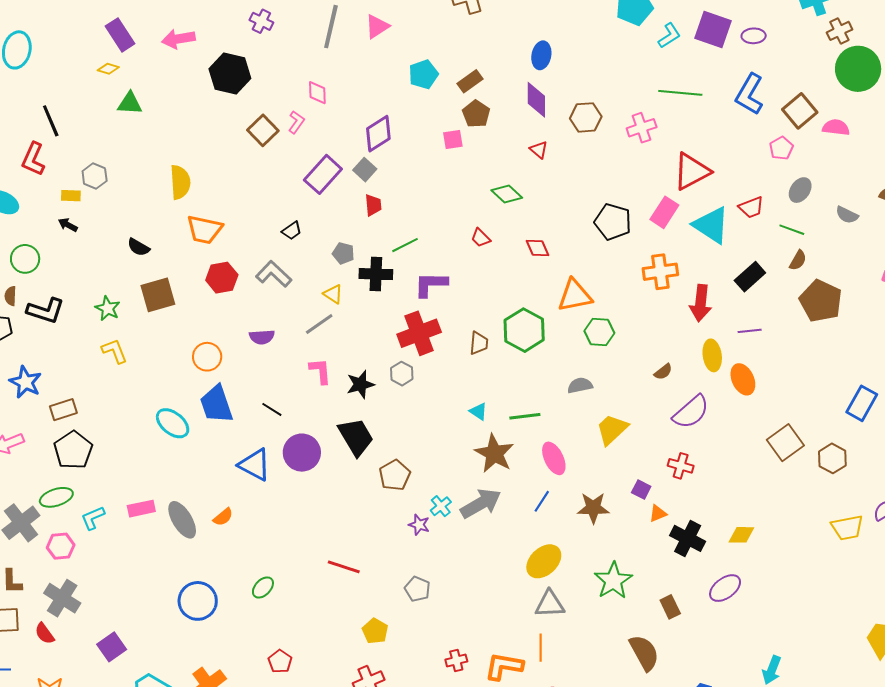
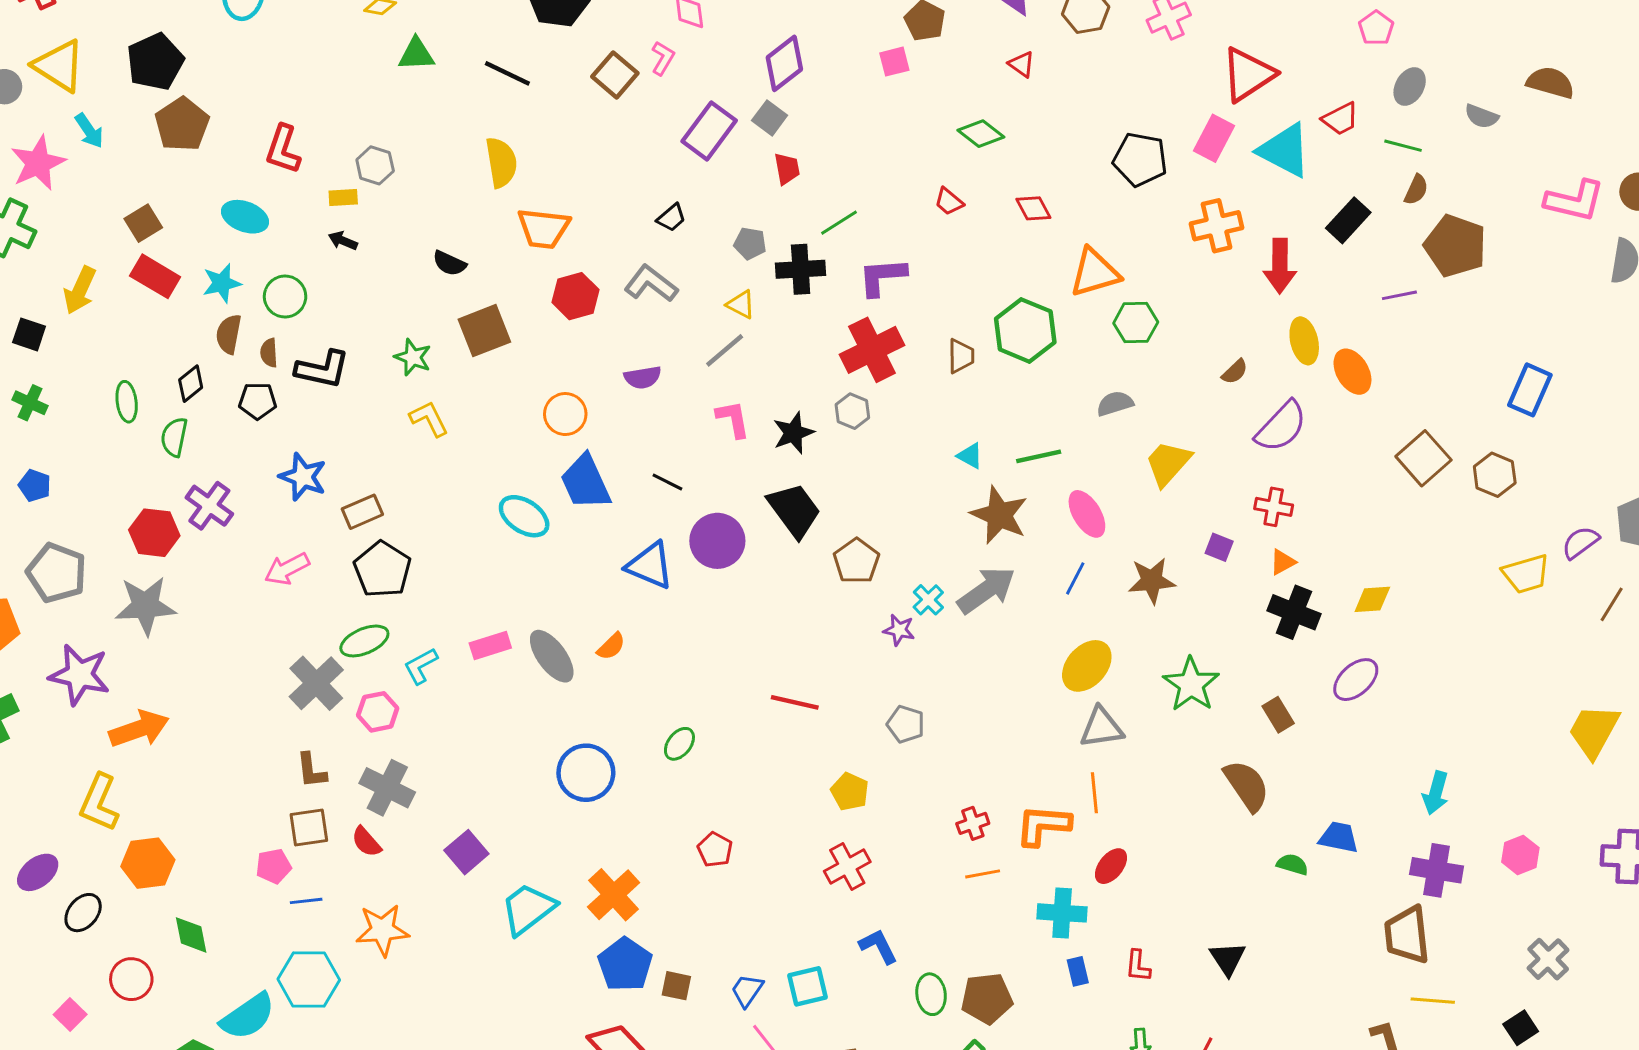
black line: (51, 121) -> (507, 73), moved, turned -36
purple line: (750, 331) -> (1399, 295), moved
orange triangle: (658, 513) -> (1283, 562), moved

